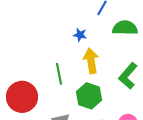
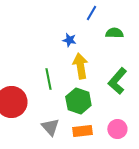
green semicircle: (125, 28) -> (114, 33), size x0.7

